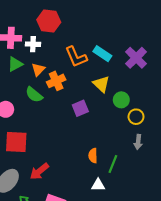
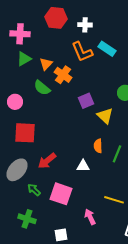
white cross: (33, 44) -> (85, 25), moved
orange cross: (56, 81) -> (63, 75), turned -30
yellow triangle: (101, 84) -> (105, 116), moved
white triangle: (98, 185) -> (83, 166), moved

